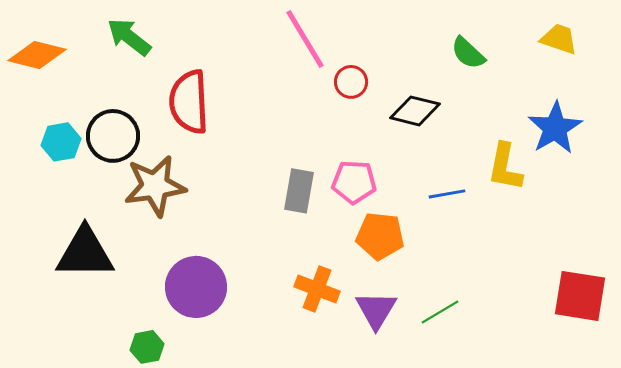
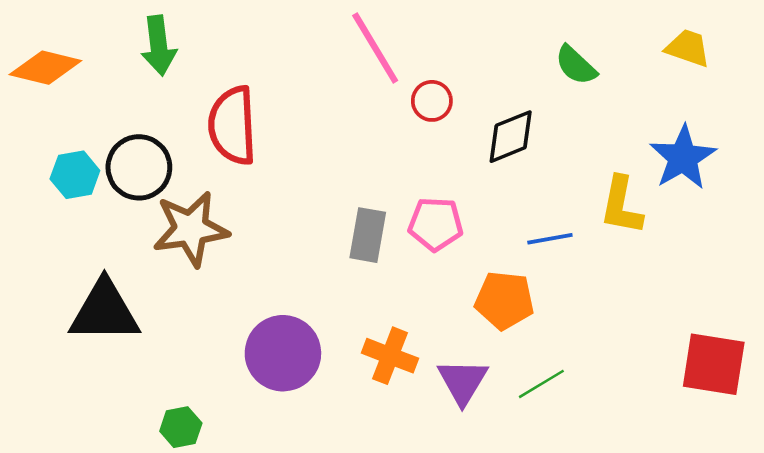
green arrow: (129, 37) -> (159, 46), turned -135
black diamond: (415, 111) -> (511, 137), turned -36
orange pentagon: (380, 236) -> (504, 300), moved
purple circle: (196, 287) -> (283, 353), moved

